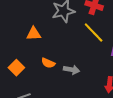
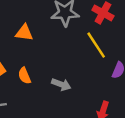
orange semicircle: (48, 63) -> (24, 76), moved, turned 32

